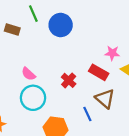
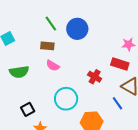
brown rectangle: (12, 30) -> (47, 46), moved
pink semicircle: (28, 74) -> (53, 66), moved

